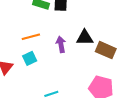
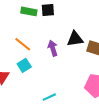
orange line: (31, 37) -> (23, 44), turned 60

